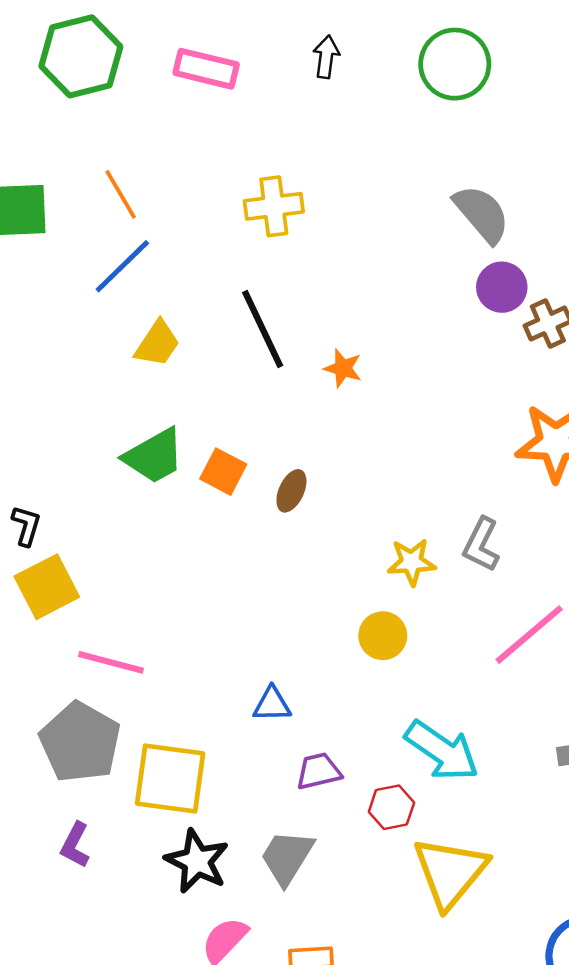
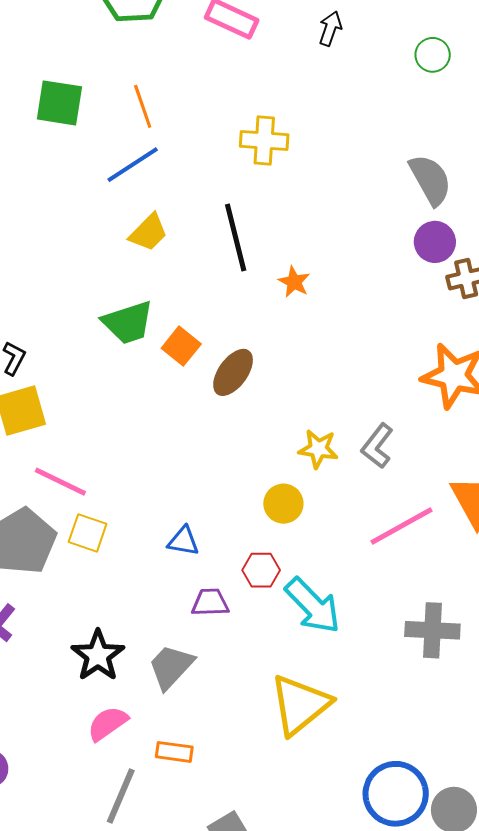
green circle: (455, 64) -> (433, 55), size x0.6
brown ellipse: (291, 491) -> (233, 372), size x1.4
yellow square: (170, 779) -> (88, 533), moved, size x0.6
red hexagon: (391, 807) -> (261, 570), moved

